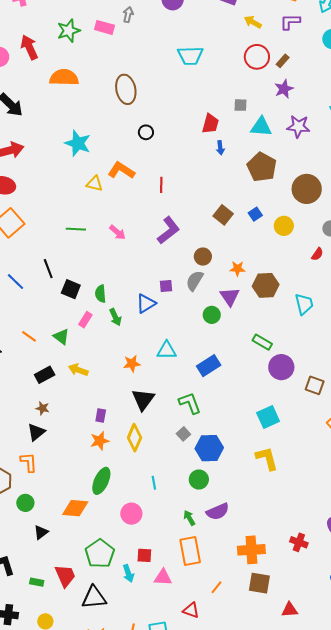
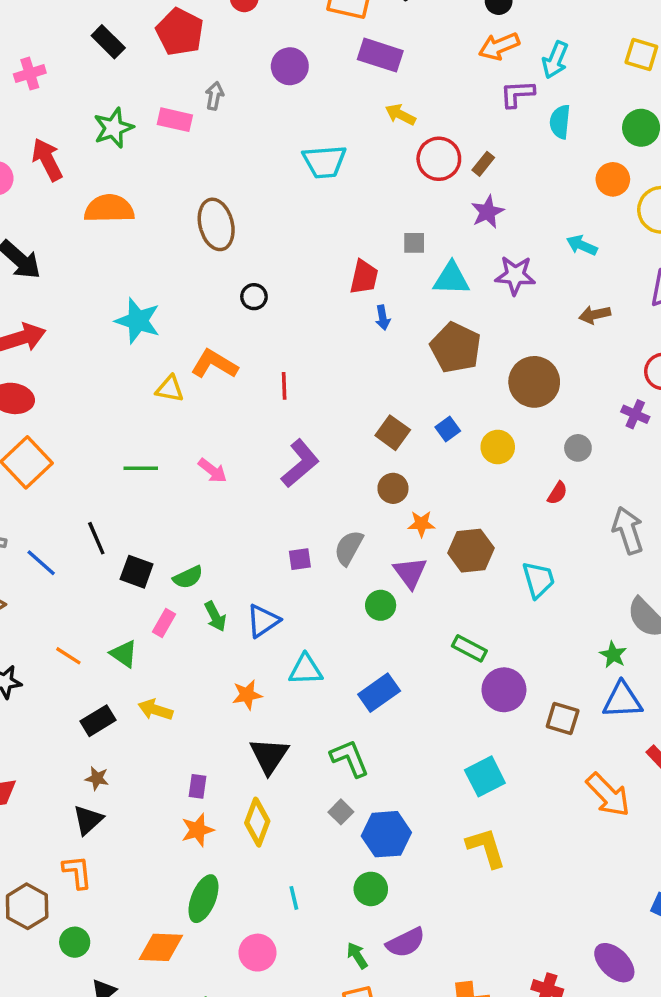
yellow arrow: (253, 22) -> (400, 115), moved
purple L-shape: (290, 22) -> (517, 94), moved
brown circle: (203, 257) -> (393, 488), moved
green semicircle: (101, 294) -> (188, 577), turned -108
blue triangle: (146, 303) -> (263, 621), moved

